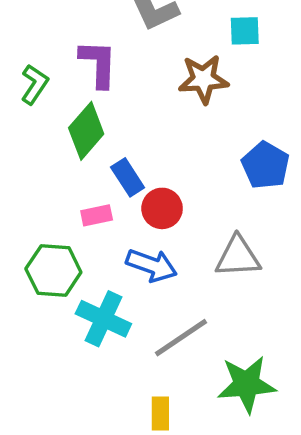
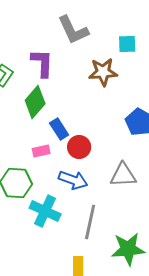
gray line: (181, 338) -> (90, 222), turned -44

